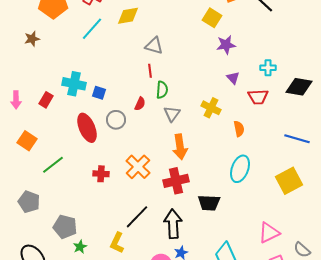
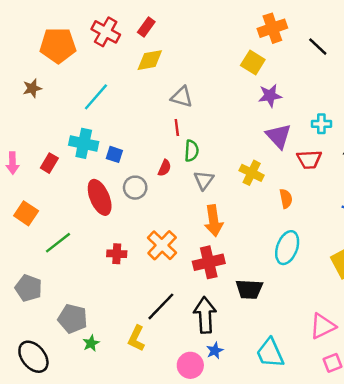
cyan line: (92, 29) -> (96, 97), moved
purple triangle: (233, 78) -> (279, 136), size x1.6

